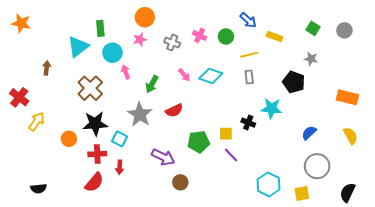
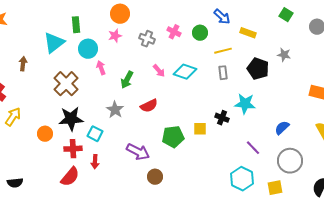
green square: (313, 28) -> (286, 15), moved
black pentagon: (294, 82) -> (258, 69), moved
gray star: (140, 114) -> (115, 110), size x0.7
purple line: (231, 155) -> (253, 148), moved

